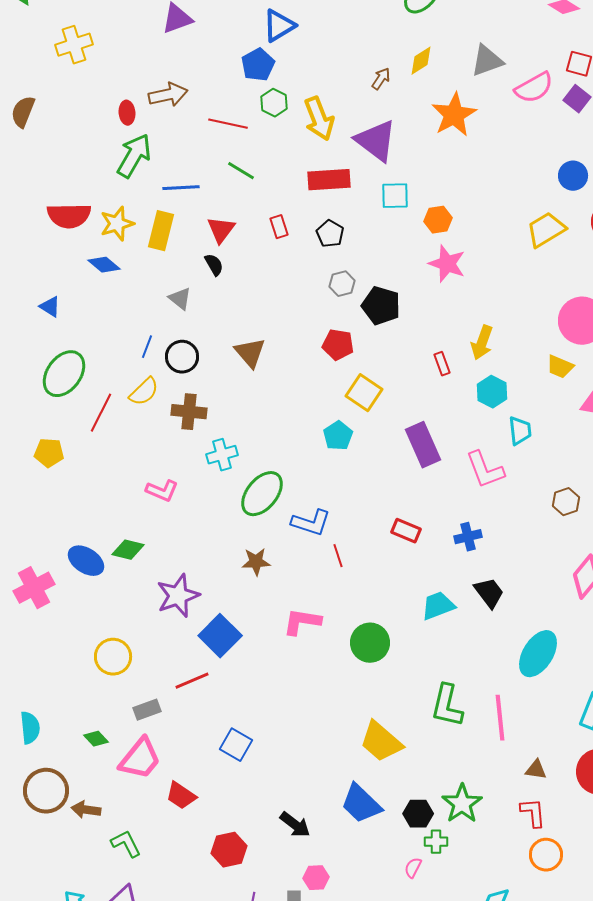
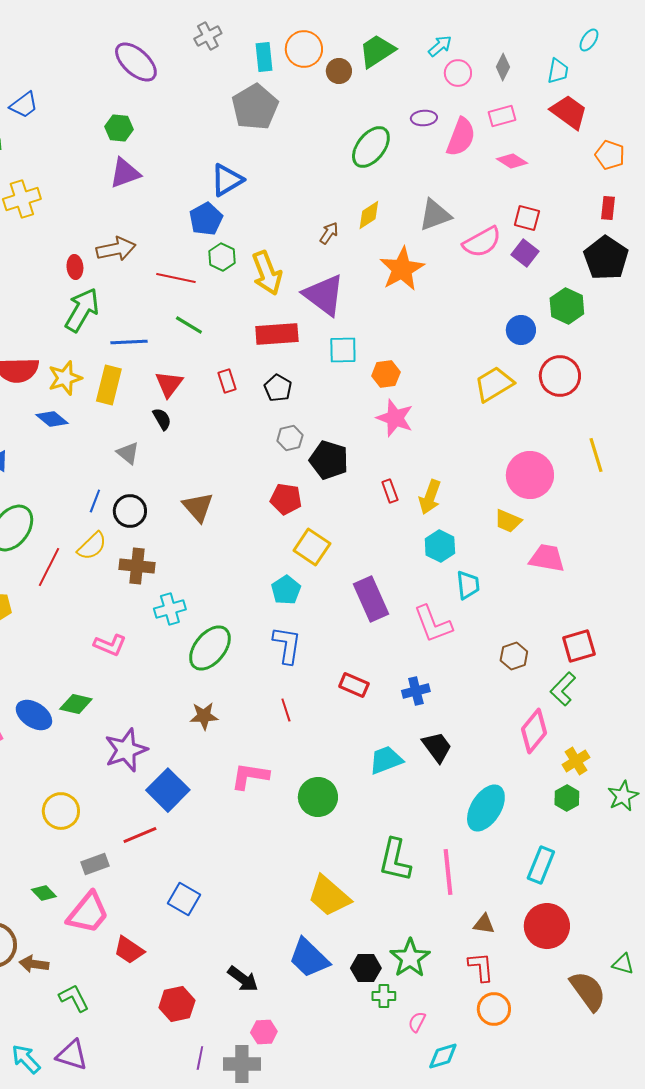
red rectangle: (442, 364) -> (390, 491), moved
blue L-shape: (311, 523) -> (287, 645), moved, turned -99
pink semicircle: (413, 868) -> (417, 1022), moved

